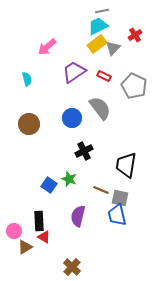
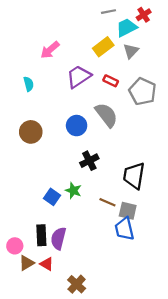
cyan trapezoid: (98, 26) -> (127, 28), moved
red cross: (135, 35) -> (144, 15), moved
gray triangle: (113, 48) -> (131, 51), moved
purple semicircle: (78, 216) -> (58, 238), moved
red triangle: (44, 237) -> (47, 264), moved

